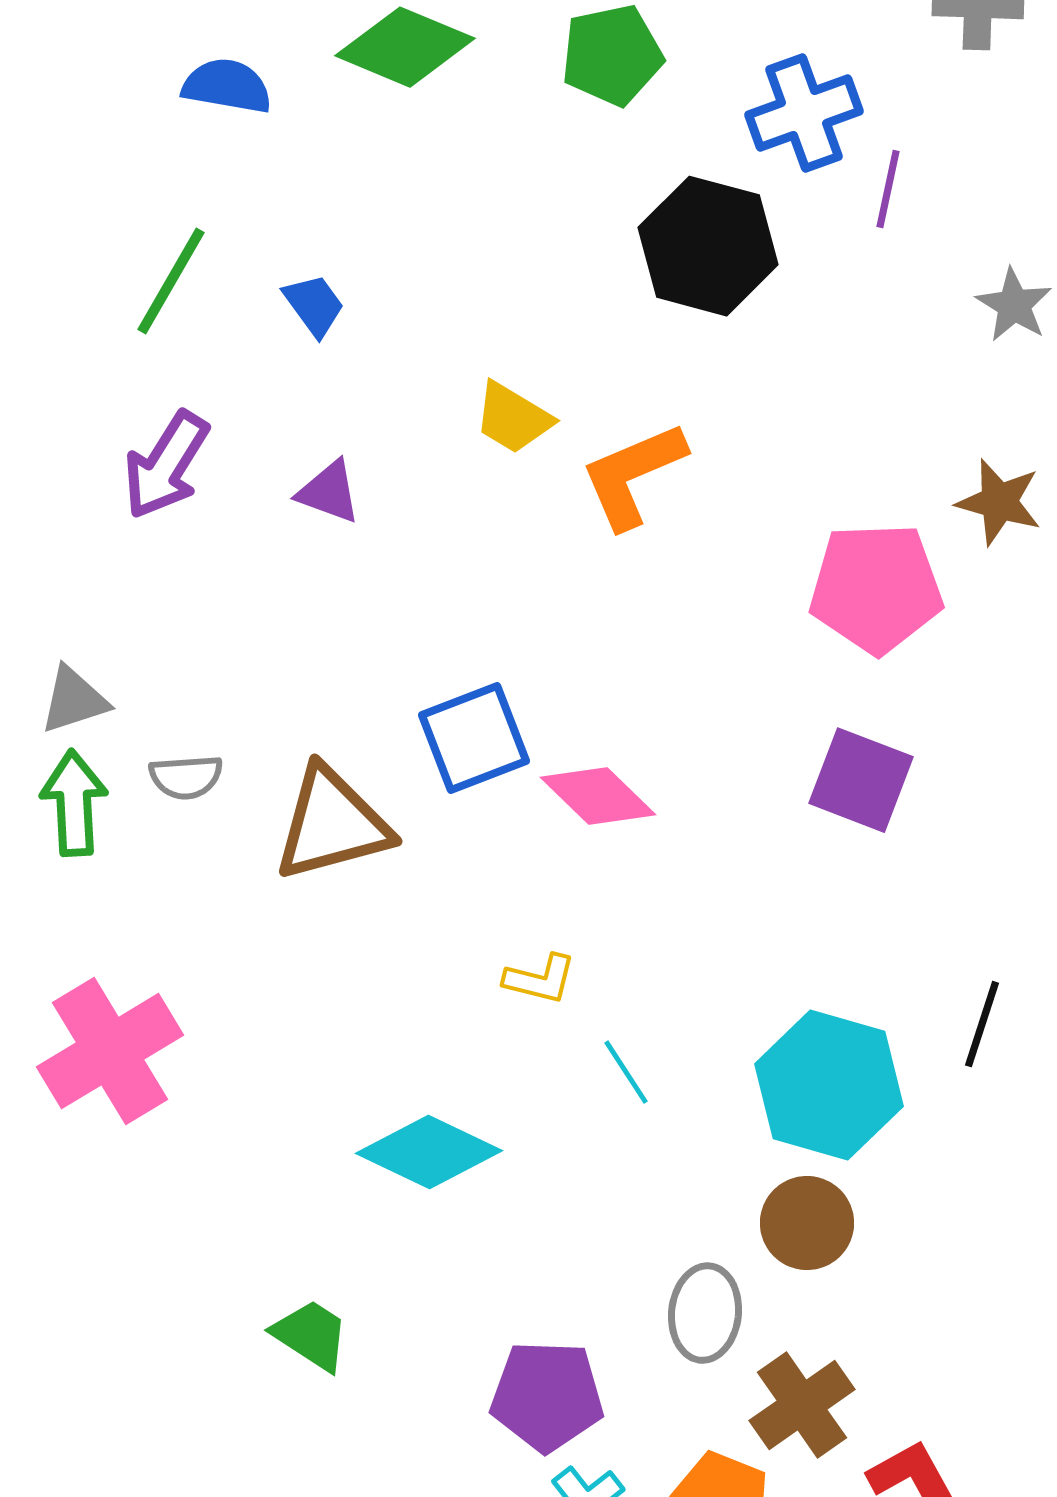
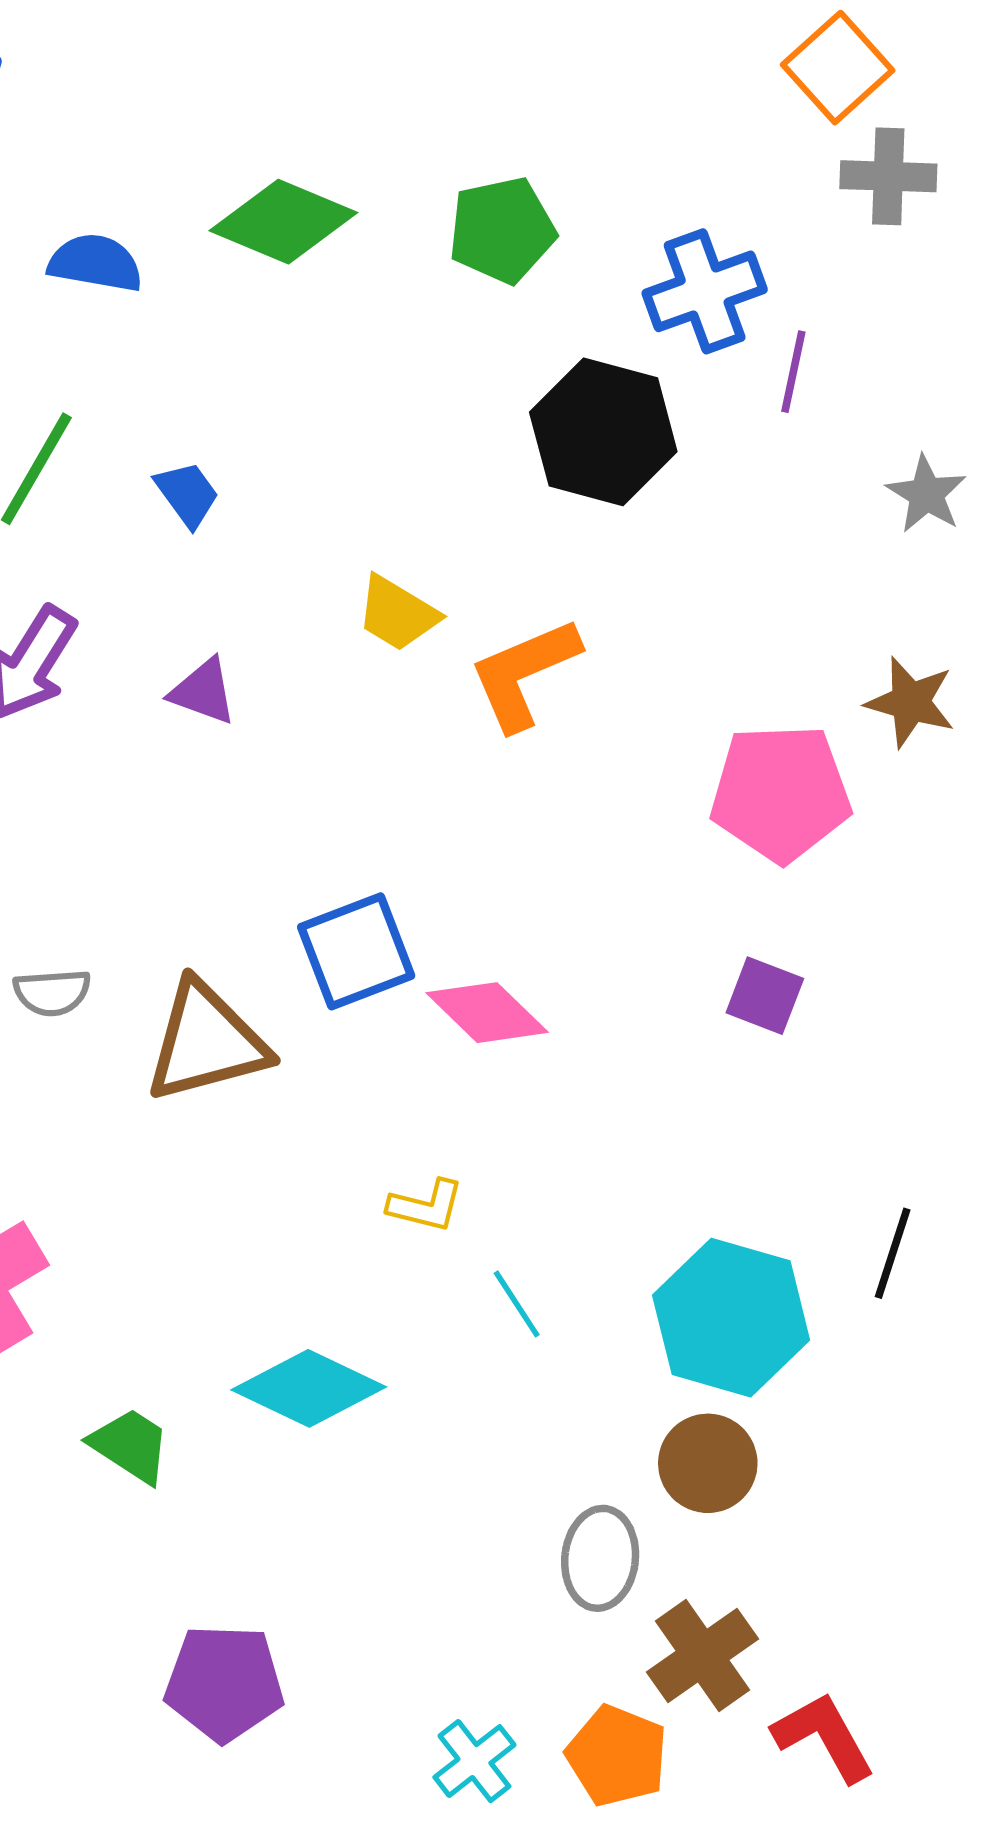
purple square: (861, 780) -> (765, 996), size x0.7
green trapezoid: (311, 1335) -> (130, 1445), moved
purple pentagon: (547, 1396) -> (224, 1683), moved

